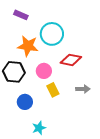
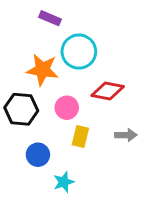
purple rectangle: (21, 15) -> (50, 18), moved
yellow rectangle: (53, 90) -> (80, 137), turned 40
cyan star: (39, 128) -> (64, 182), moved

